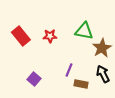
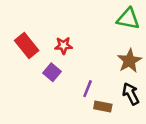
green triangle: (84, 31) -> (128, 19), moved
purple square: (34, 79) -> (52, 72), moved

